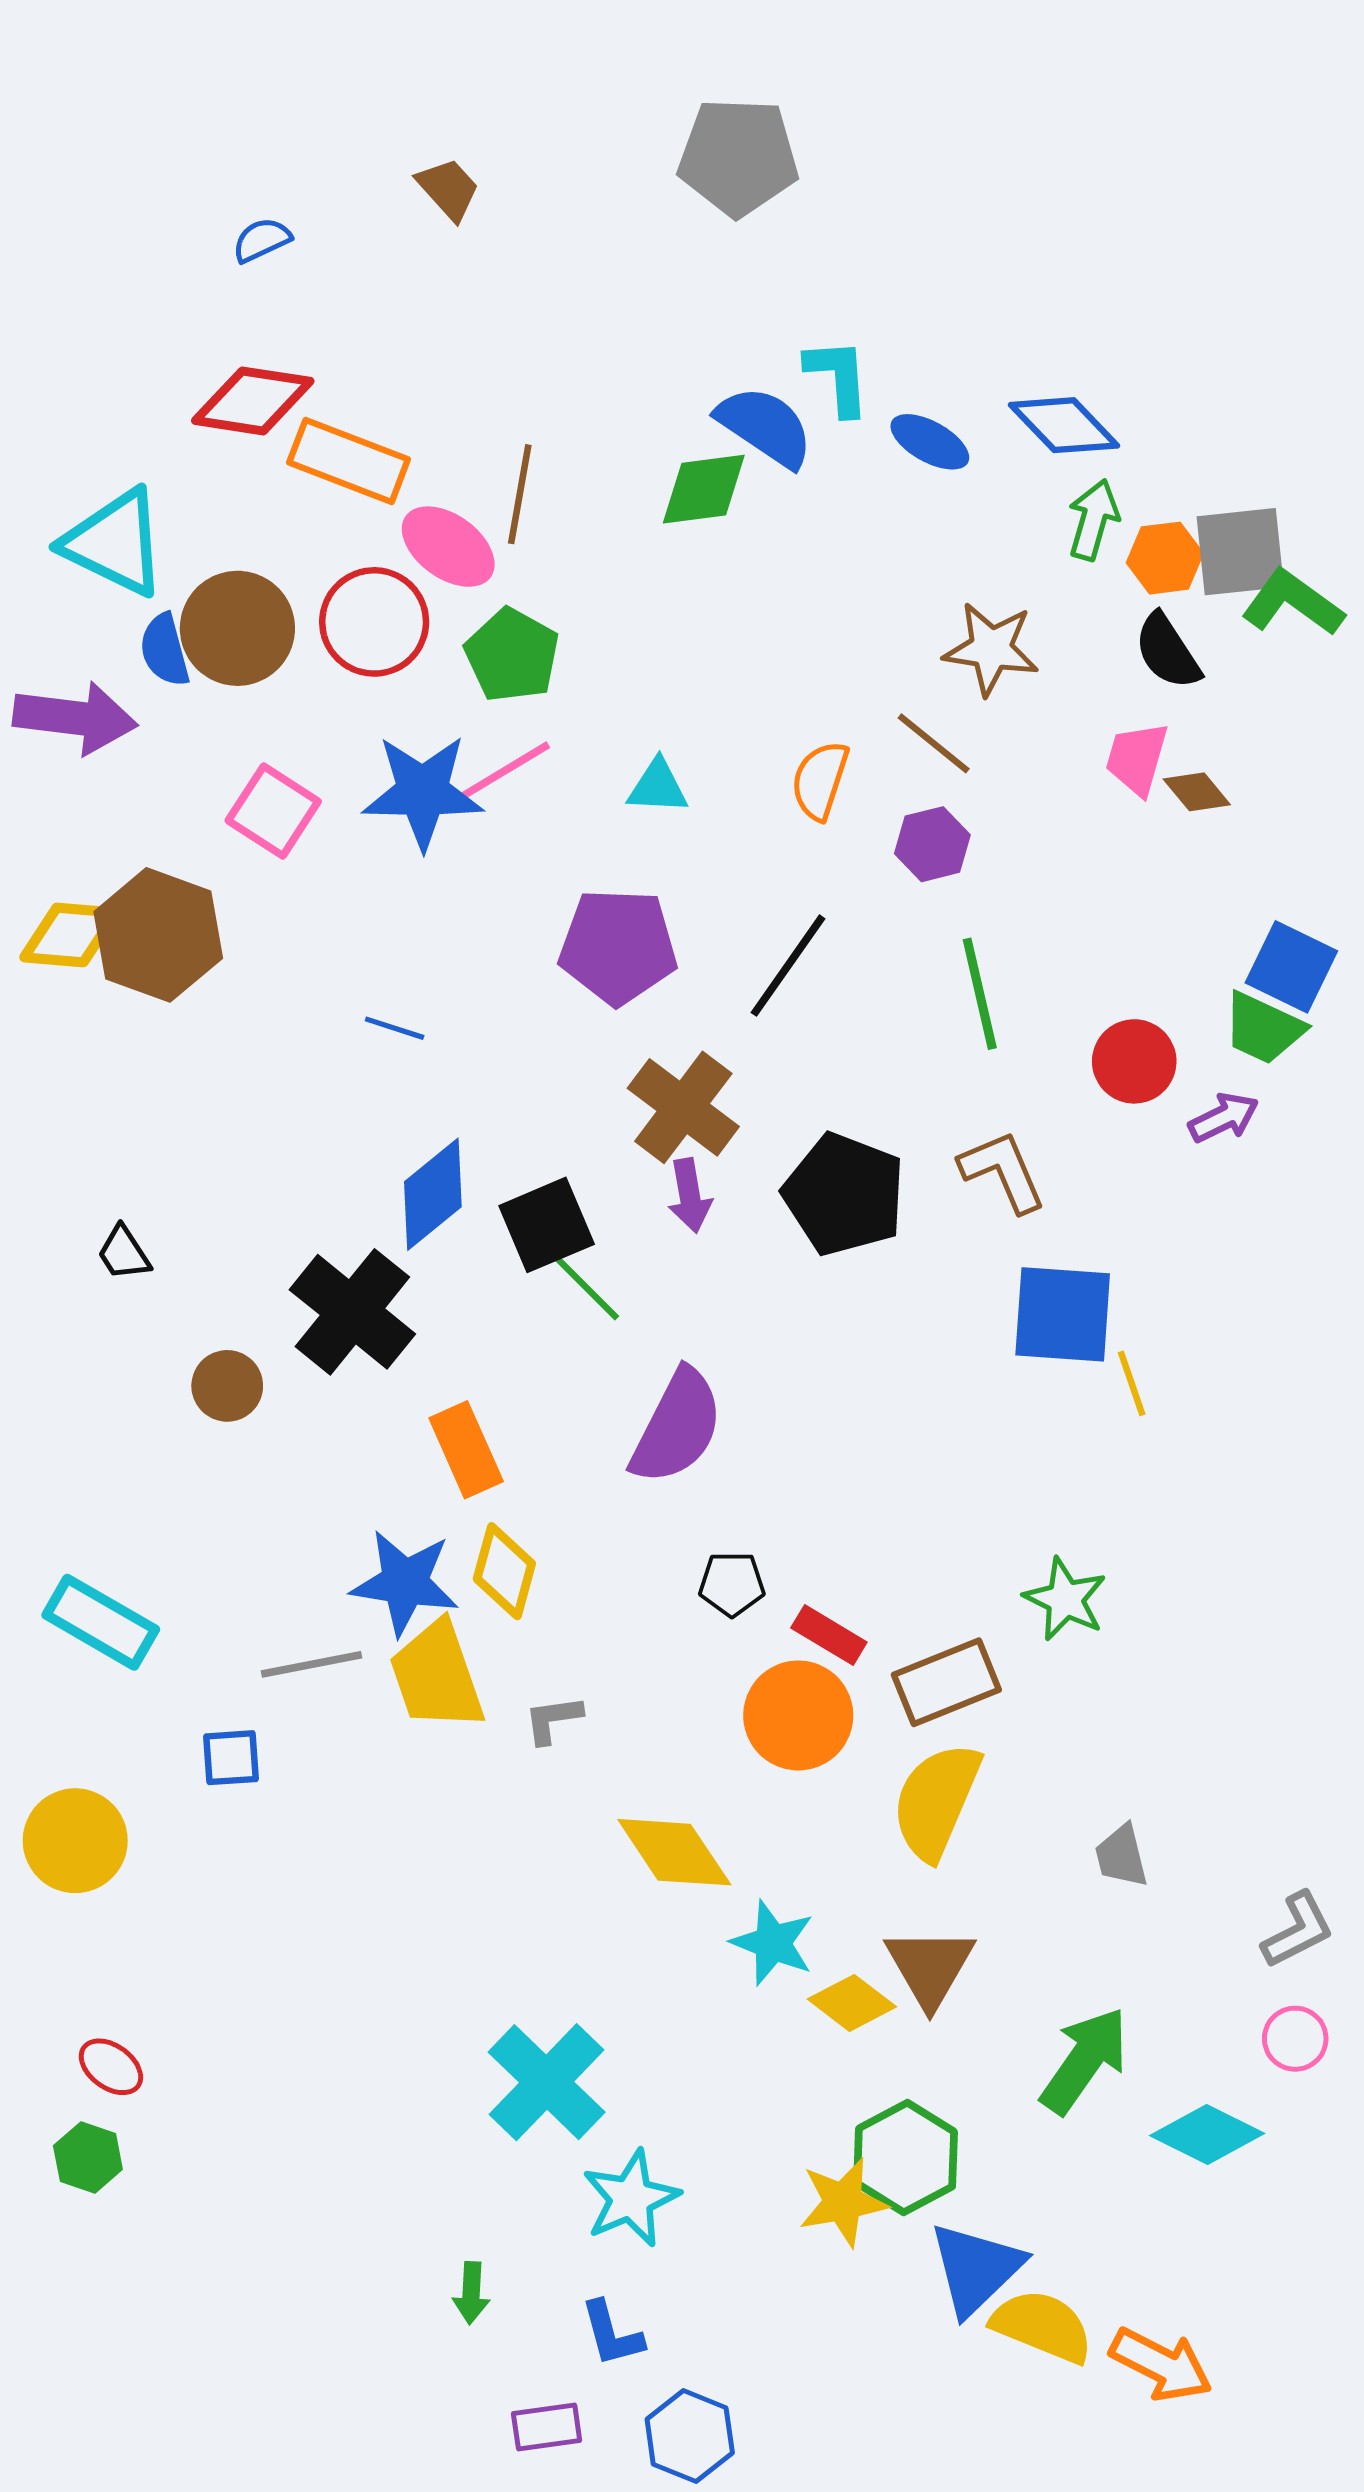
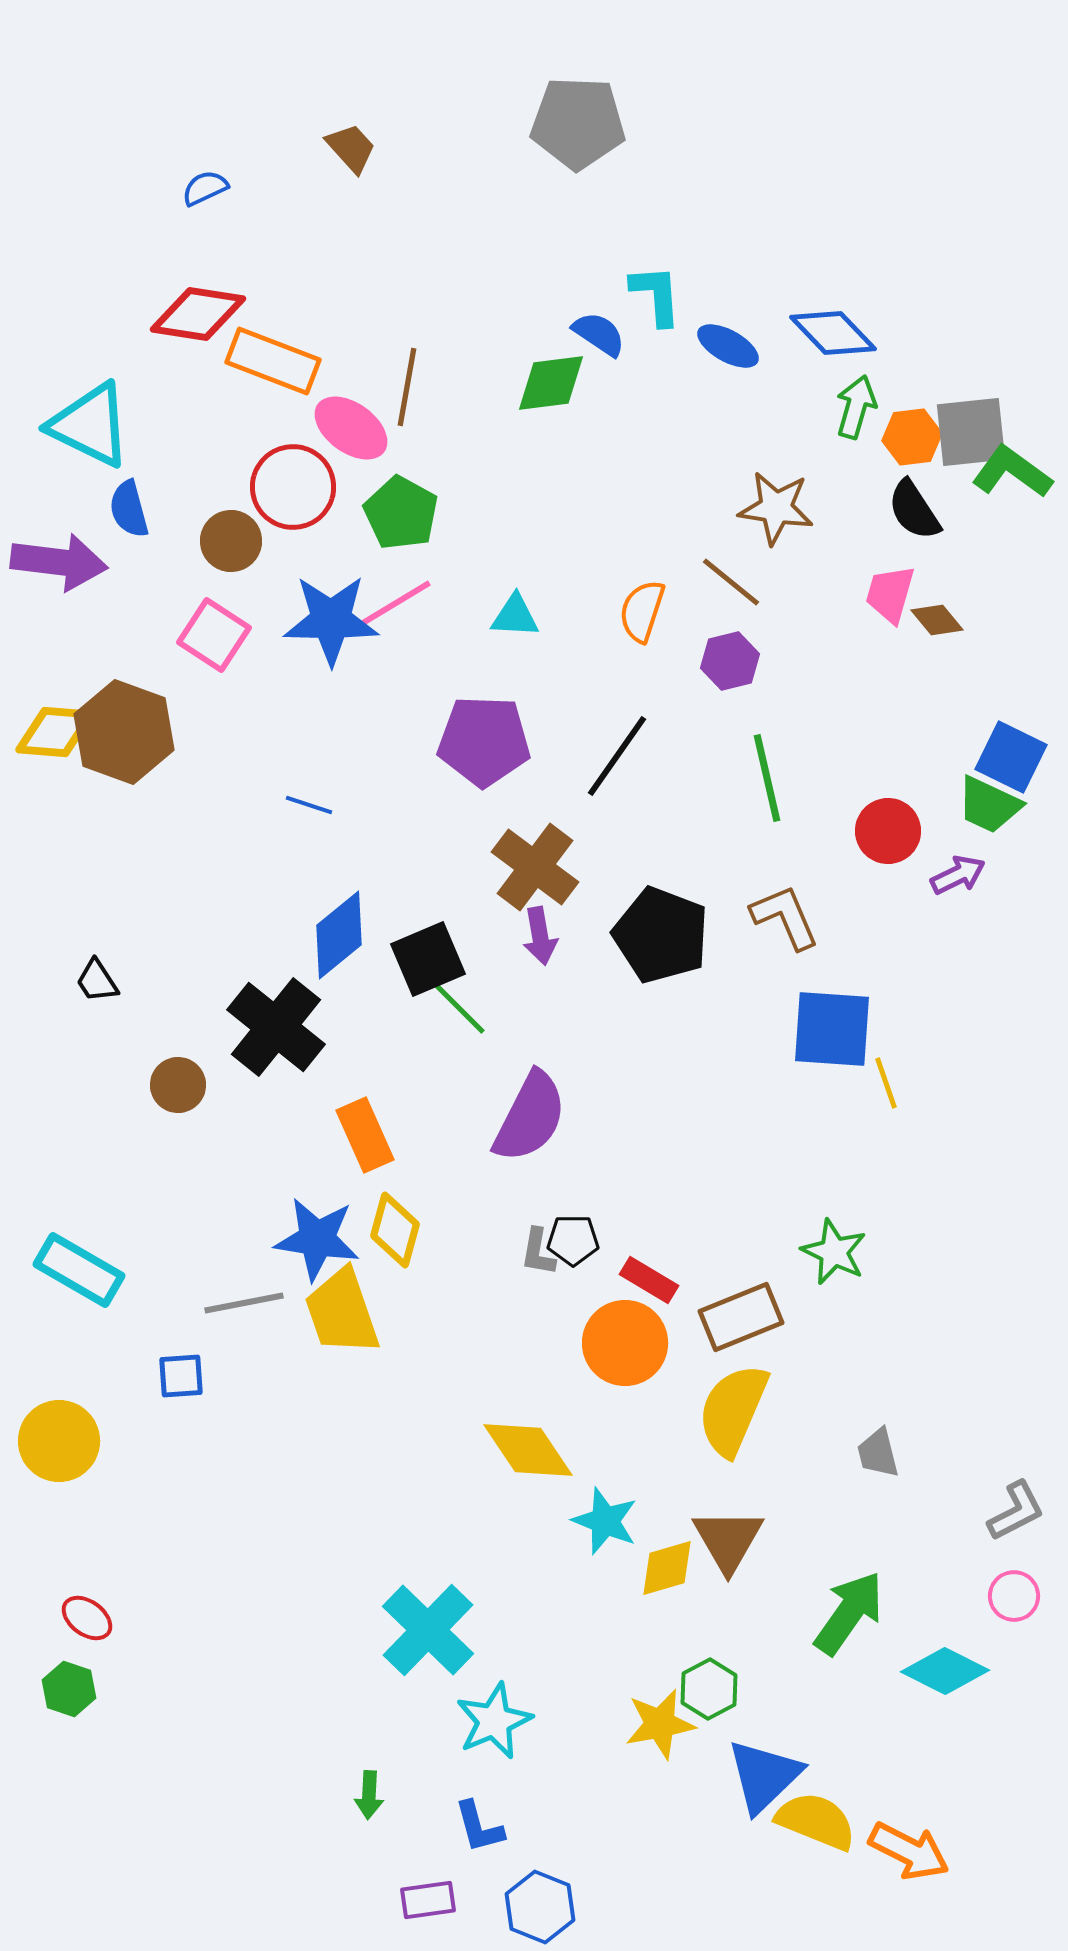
blue semicircle: (765, 426) -> (599, 334), size x0.7
brown circle: (237, 628) -> (231, 541), moved, size x0.7
gray L-shape: (553, 1719) -> (538, 1252), moved, turned -72
yellow diamond: (852, 2003) -> (667, 1568), turned -54
green hexagon: (906, 2157) -> (709, 1689), size x0.7

